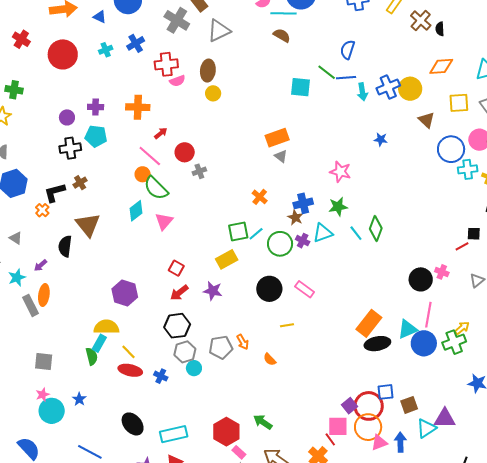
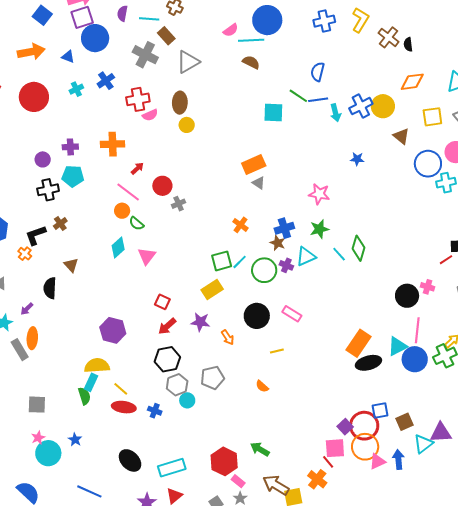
green semicircle: (156, 188) -> (136, 223), size x0.6
brown triangle: (88, 225) -> (71, 265), size x0.6
orange arrow: (243, 342) -> (228, 337), moved

